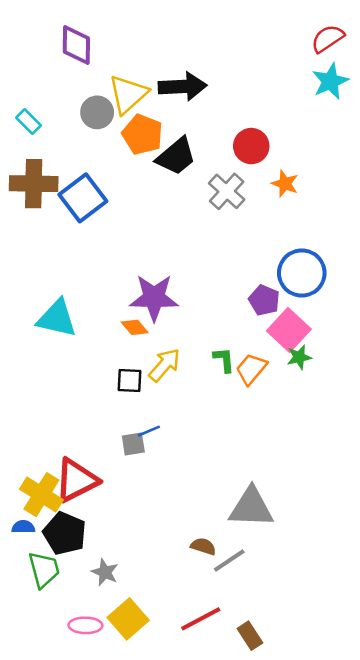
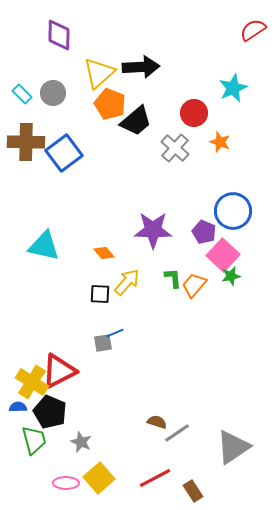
cyan star: (330, 81) -> (233, 88), moved
gray circle: (97, 112) -> (53, 93), moved
purple star: (154, 298) -> (153, 230), moved
gray triangle: (251, 507) -> (233, 447), moved, turned -36

